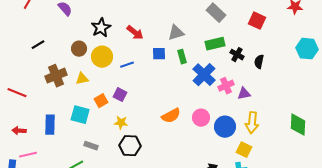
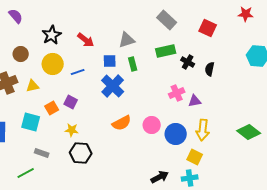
brown circle: (79, 49) -> (21, 54), moved
blue cross: (204, 75) -> (113, 86), moved
green diamond: (298, 125) -> (249, 132), turned -55

